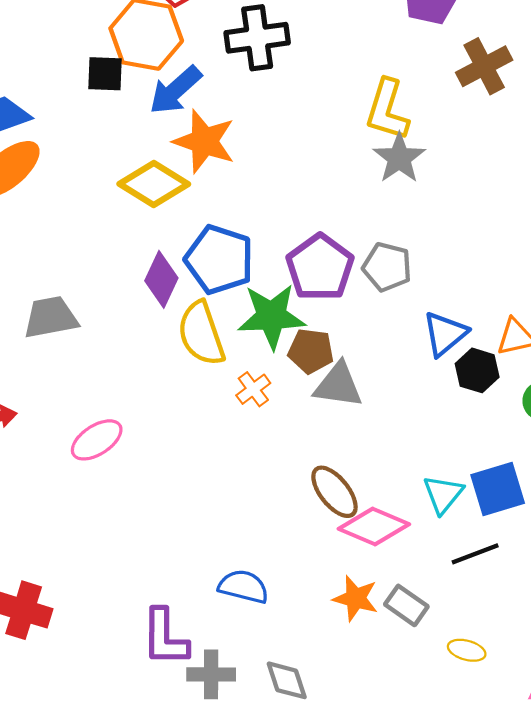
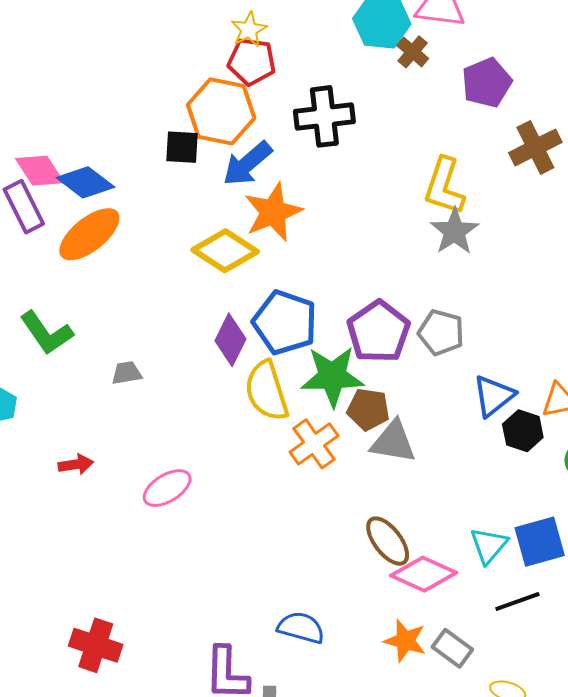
orange star: (204, 141) -> (273, 212), turned 30
gray trapezoid: (51, 317) -> (127, 373), size x0.6
orange cross: (253, 389) -> (314, 444), size x1.5

